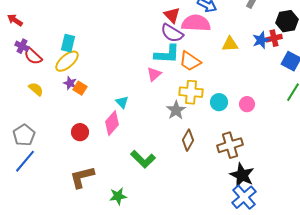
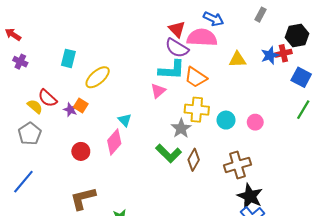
red semicircle: (33, 56) -> (47, 98), moved
yellow ellipse: (67, 61) -> (98, 77), moved
purple star: (70, 83) -> (70, 110), moved
gray pentagon: (24, 135) -> (30, 134), moved
green L-shape: (143, 159) -> (169, 153), moved

